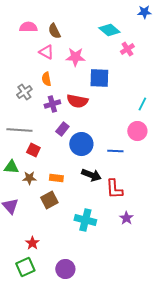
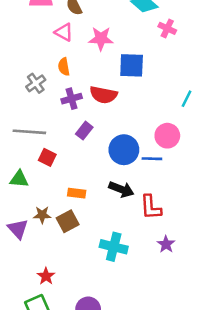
pink cross: (127, 49) -> (167, 28), turned -32
pink circle: (137, 131) -> (167, 136), moved
blue circle: (81, 144) -> (124, 150), moved
brown star: (29, 178) -> (42, 215), moved

